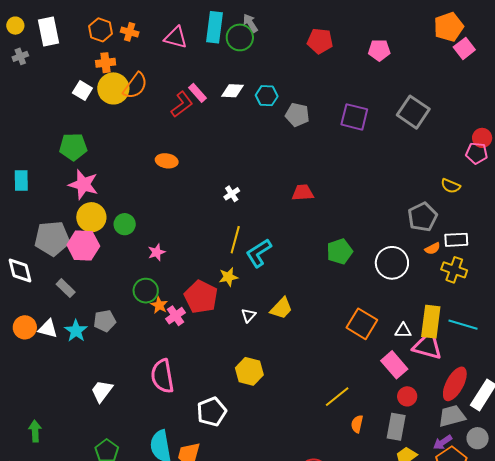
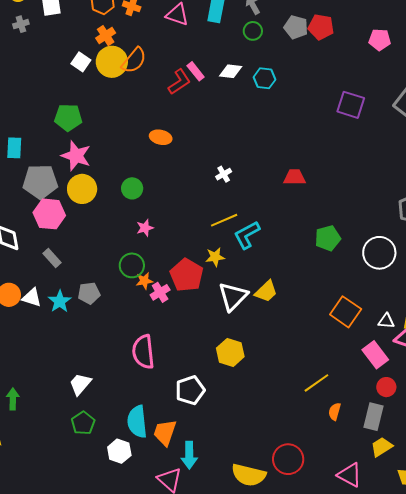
green circle: (240, 37) -> (253, 31), moved, size x0.7
orange cross: (106, 63) -> (106, 36), turned -30
gray pentagon: (297, 115) -> (296, 27), moved
green circle: (125, 224) -> (132, 188), moved
gray pentagon: (52, 238) -> (40, 182), moved
yellow line: (235, 240) -> (224, 220), turned 48
pink hexagon: (83, 246) -> (49, 214), moved
orange star: (159, 305) -> (144, 281), turned 30
white triangle: (249, 315) -> (233, 296), size x2.0
white trapezoid: (102, 391) -> (80, 384), moved

